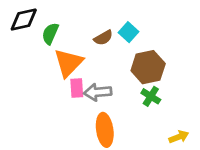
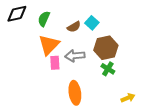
green semicircle: (50, 34) -> (44, 19), moved
gray arrow: (98, 92) -> (75, 56), moved

